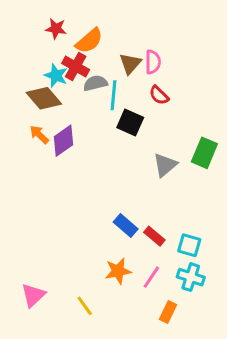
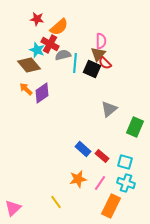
brown triangle: (130, 63) -> (98, 54), moved
black square: (130, 123) -> (92, 69), moved
green rectangle: (204, 153) -> (135, 127), moved
pink triangle: (33, 295) -> (13, 208), moved
orange rectangle: (168, 312) -> (111, 206), size x1.6

